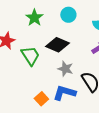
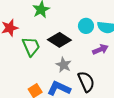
cyan circle: (68, 15) -> (86, 26), moved

